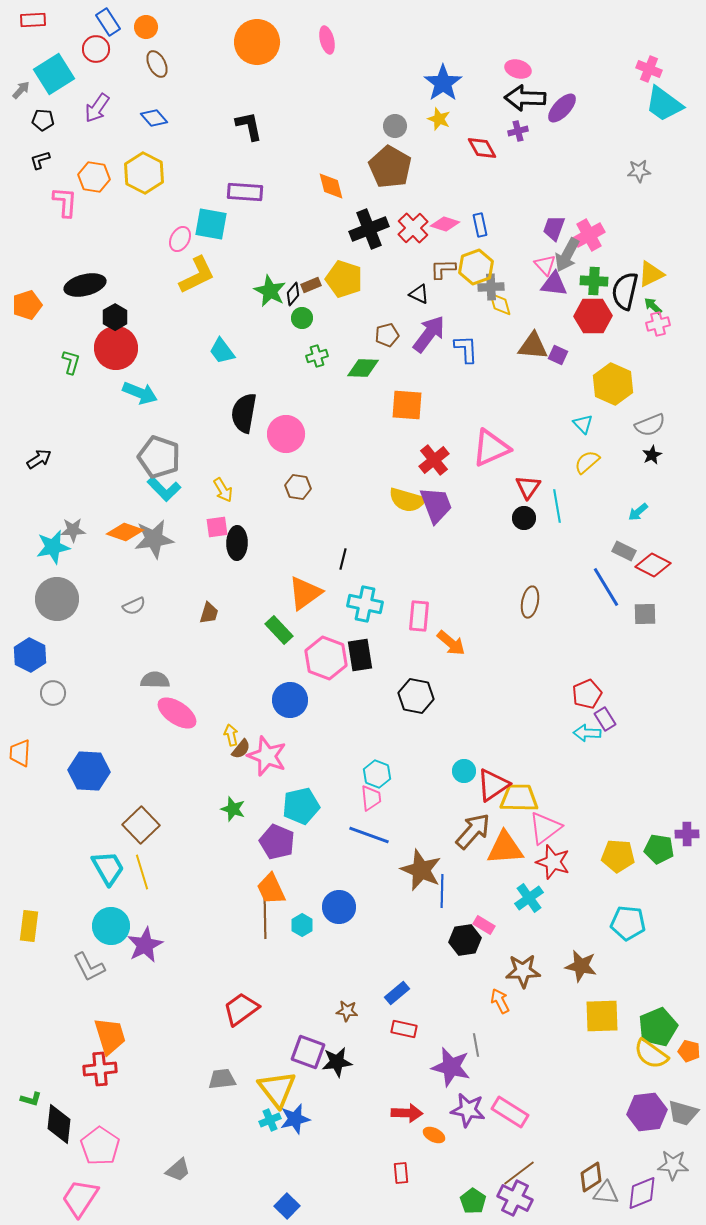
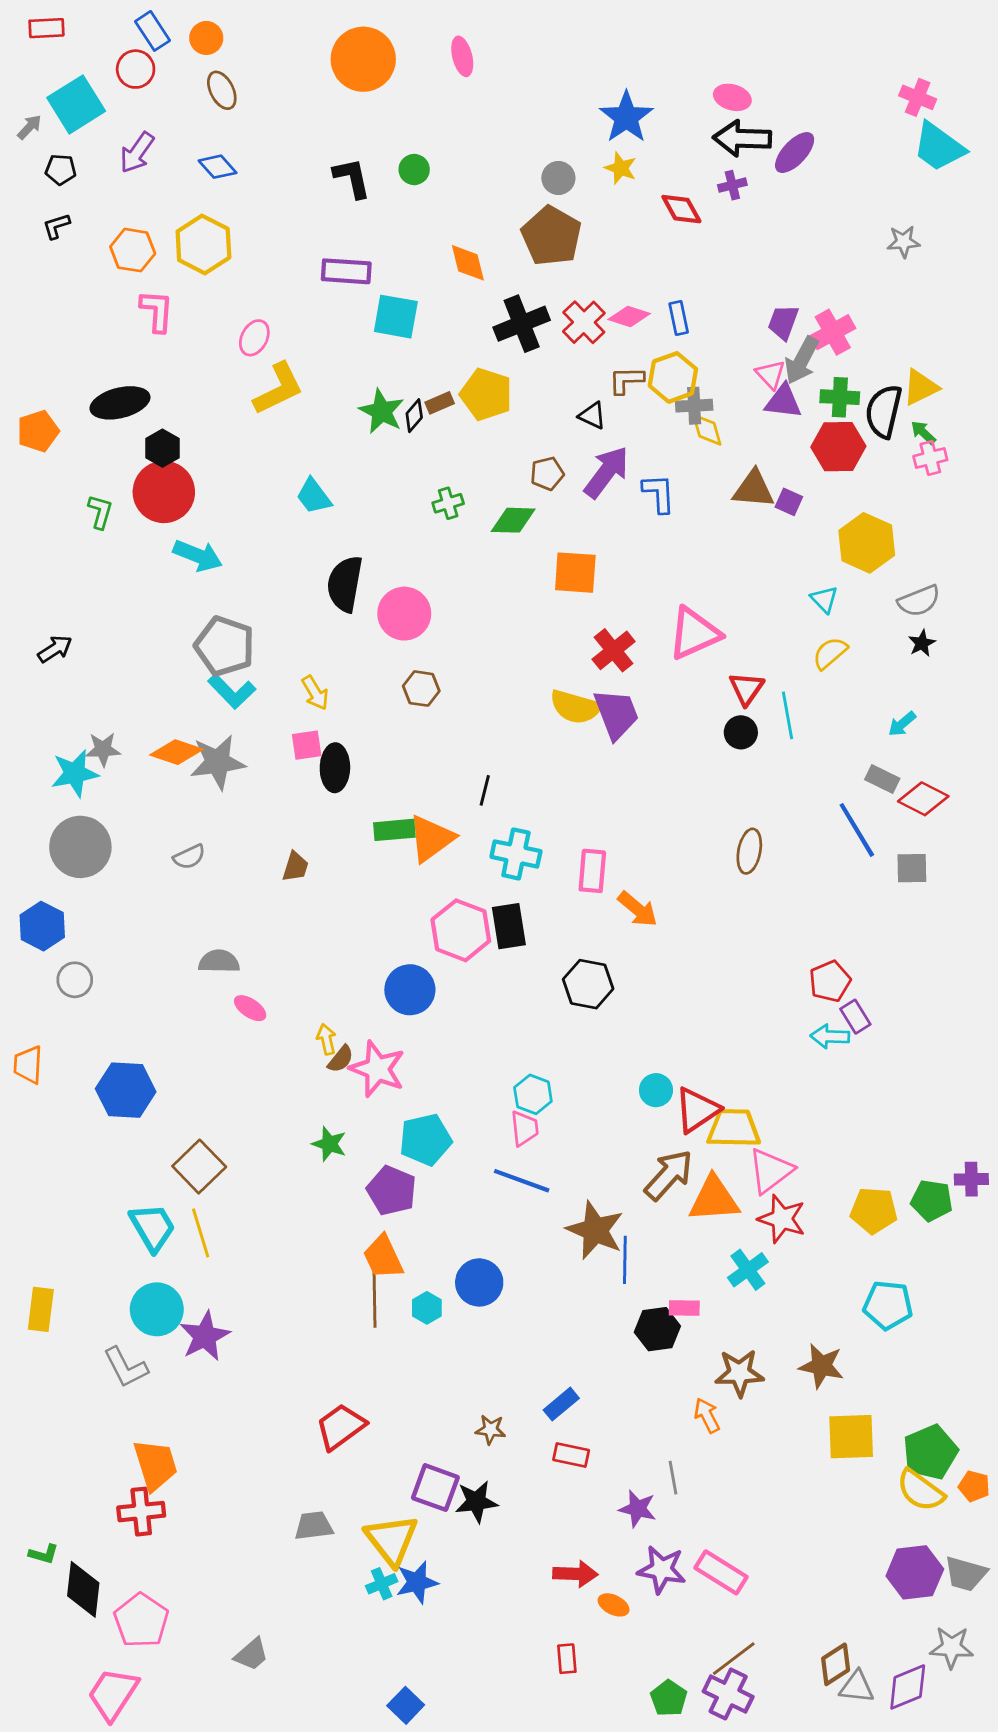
pink L-shape: (65, 202) -> (157, 311), moved
cyan square: (211, 224) -> (396, 317), moved
green circle: (302, 318) -> (414, 170), moved
green rectangle: (279, 630) -> (394, 830), moved, turned -52
pink ellipse: (177, 713) -> (250, 1008), size x0.6
pink rectangle: (484, 925) -> (684, 1308), turned -30
purple star: (451, 1067) -> (638, 1509), size x0.7

